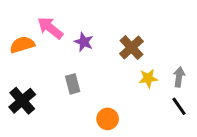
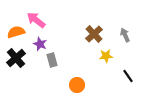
purple star: (84, 42) -> (40, 44), moved
gray arrow: (179, 77) -> (125, 35), moved, turned -32
black cross: (22, 101) -> (16, 58), moved

